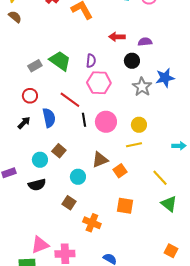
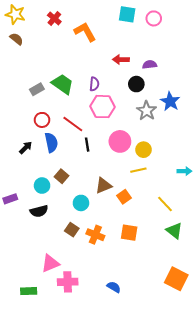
blue star: (165, 78) -> (170, 101), turned -30
red circle: (30, 96) -> (42, 120), moved
pink circle: (106, 122) -> (120, 141), moved
orange cross: (92, 223) -> (95, 235), moved
pink triangle: (40, 245) -> (50, 263), moved
orange square: (171, 251) -> (176, 279), size x1.6

